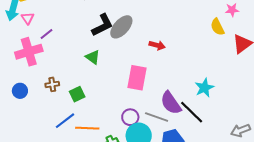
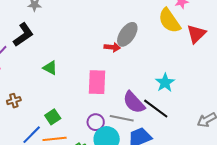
black L-shape: (102, 25) -> (23, 35), moved
gray ellipse: (121, 27) -> (127, 34), moved
yellow semicircle: (217, 27) -> (169, 21), size x1.5
green square: (77, 94) -> (53, 117), moved

